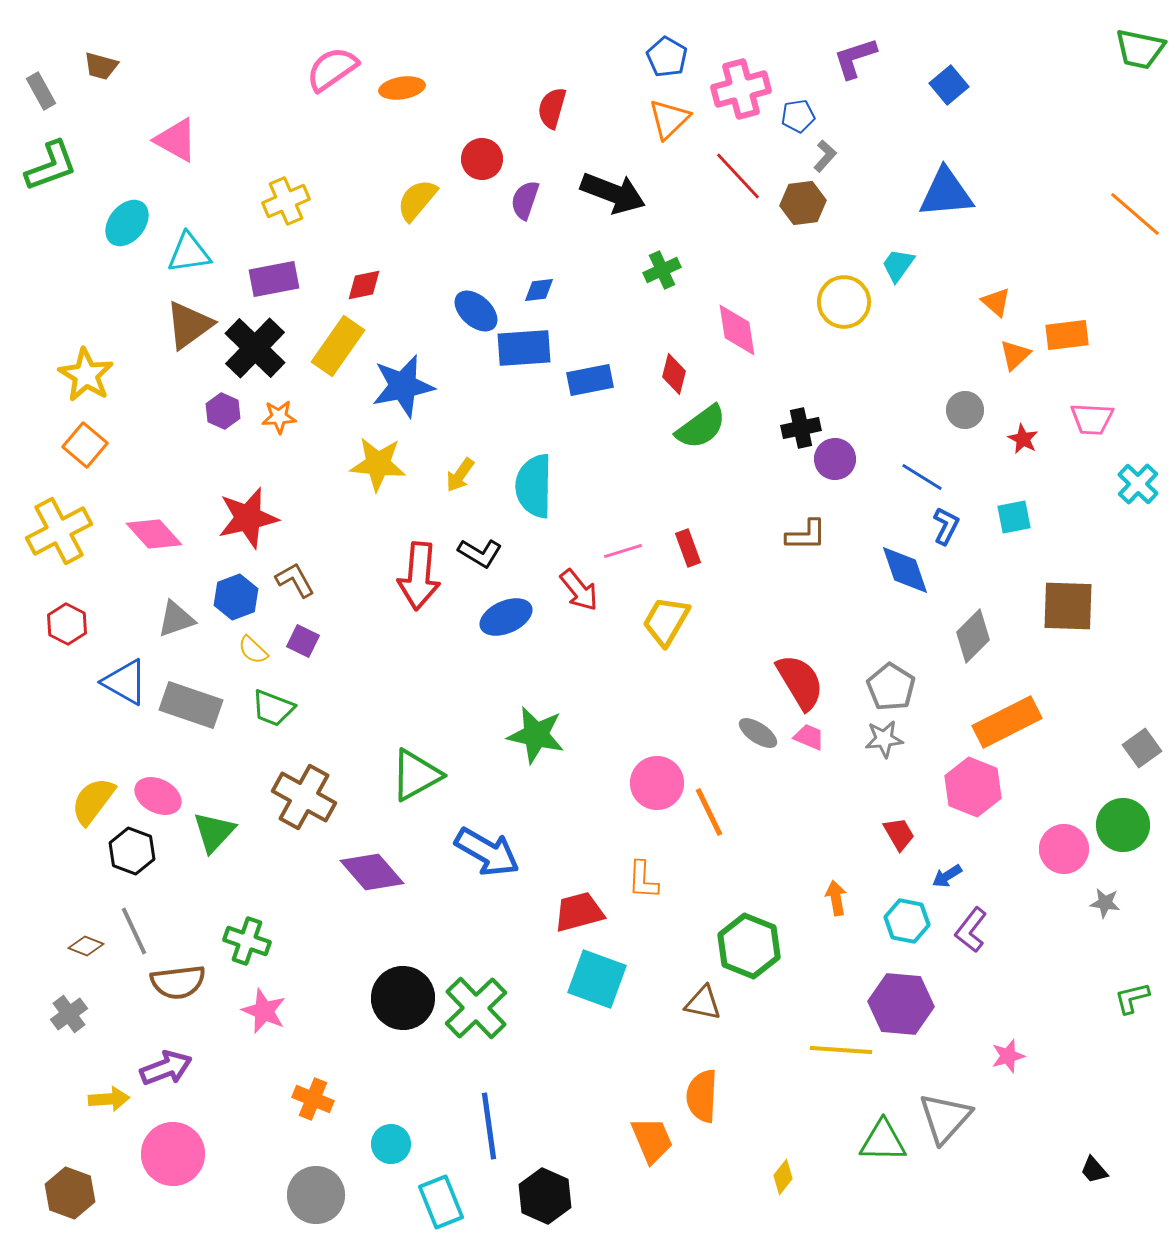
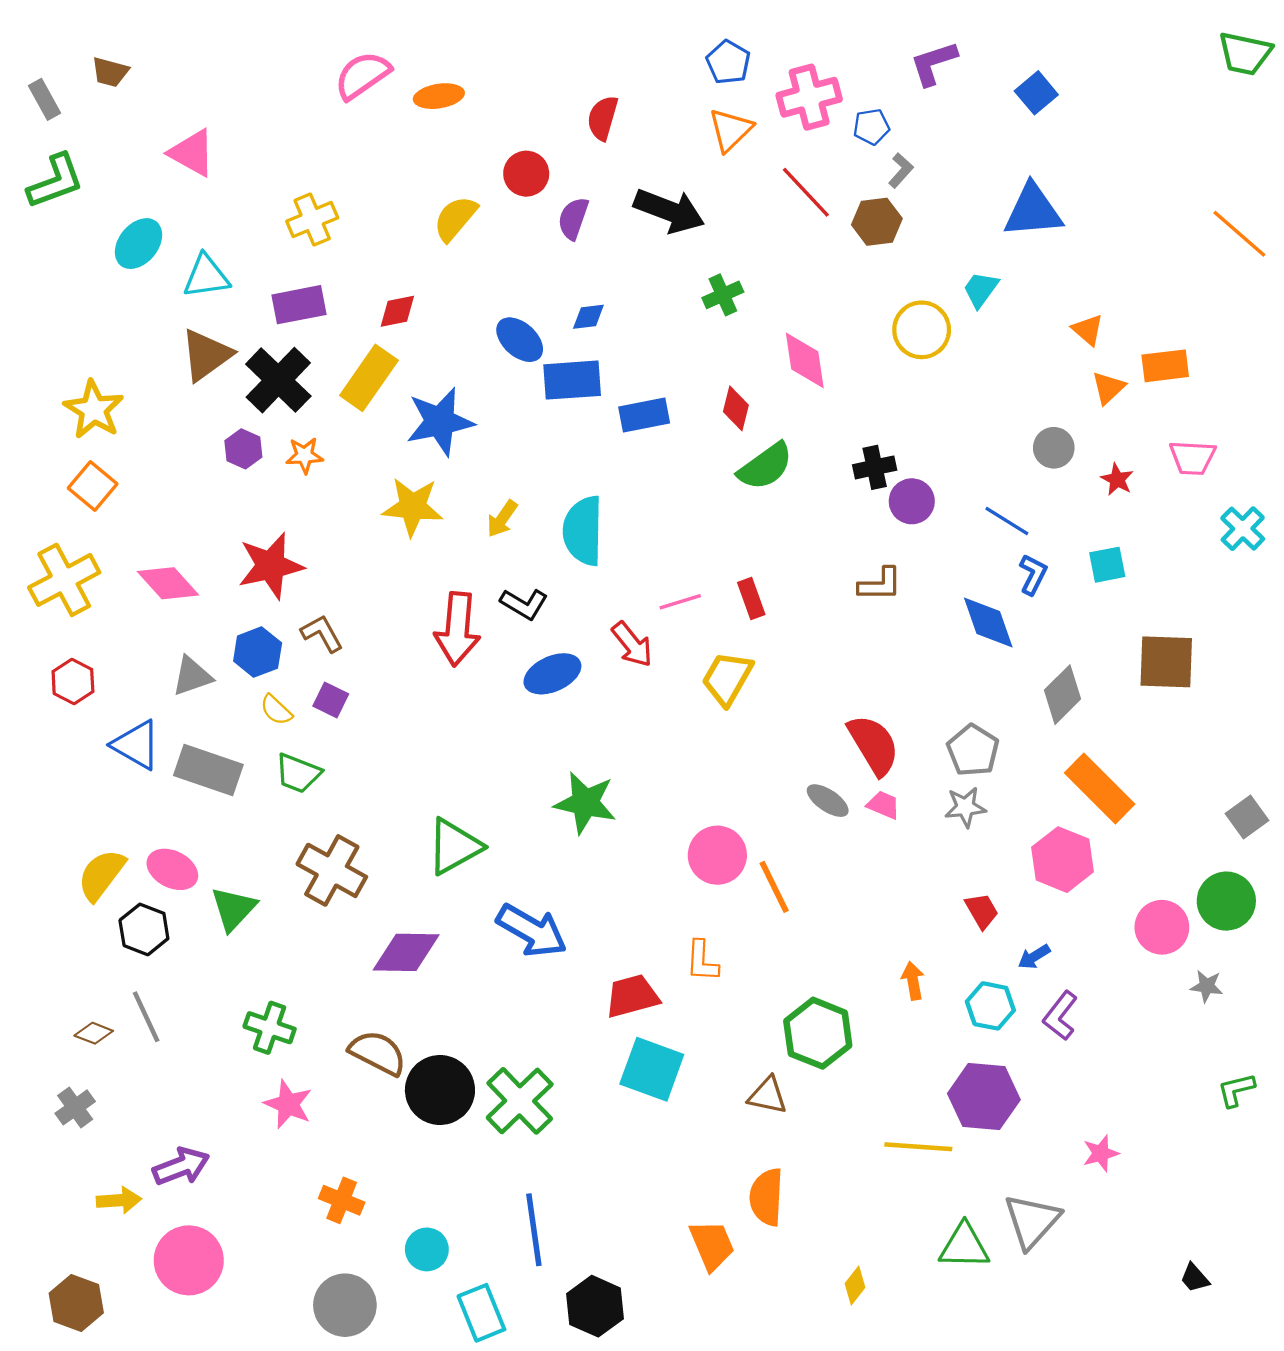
orange rectangle: (1007, 722) -> (1100, 789), turned 72
purple diamond: (372, 872) -> (406, 952), turned -48
brown semicircle: (178, 982) -> (378, 1053), moved, turned -146

